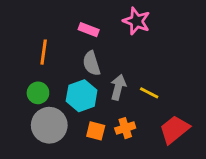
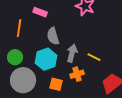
pink rectangle: (89, 30) -> (40, 12), moved
orange cross: (125, 128) -> (77, 74), moved

